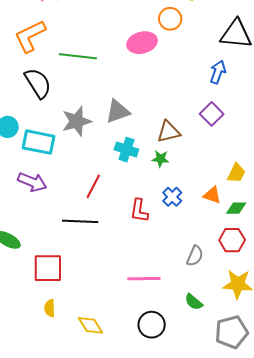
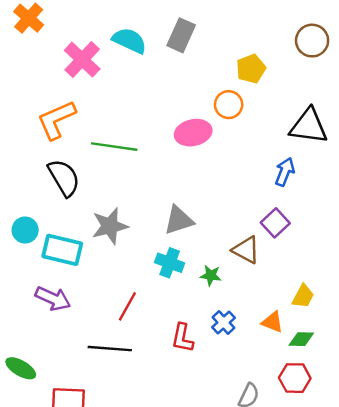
gray triangle: (118, 111) -> (179, 220), moved
brown triangle: (169, 132) -> (246, 250), moved, turned 40

